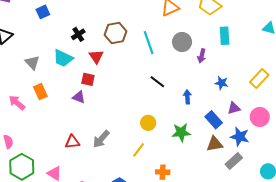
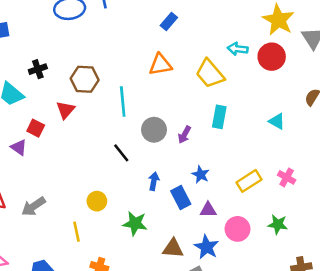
gray circle: (182, 42) -> (154, 130), moved
red triangle: (96, 57) -> (65, 110), moved
blue rectangle: (214, 120) -> (181, 197), moved
yellow line: (139, 150) -> (76, 232), turned -63

